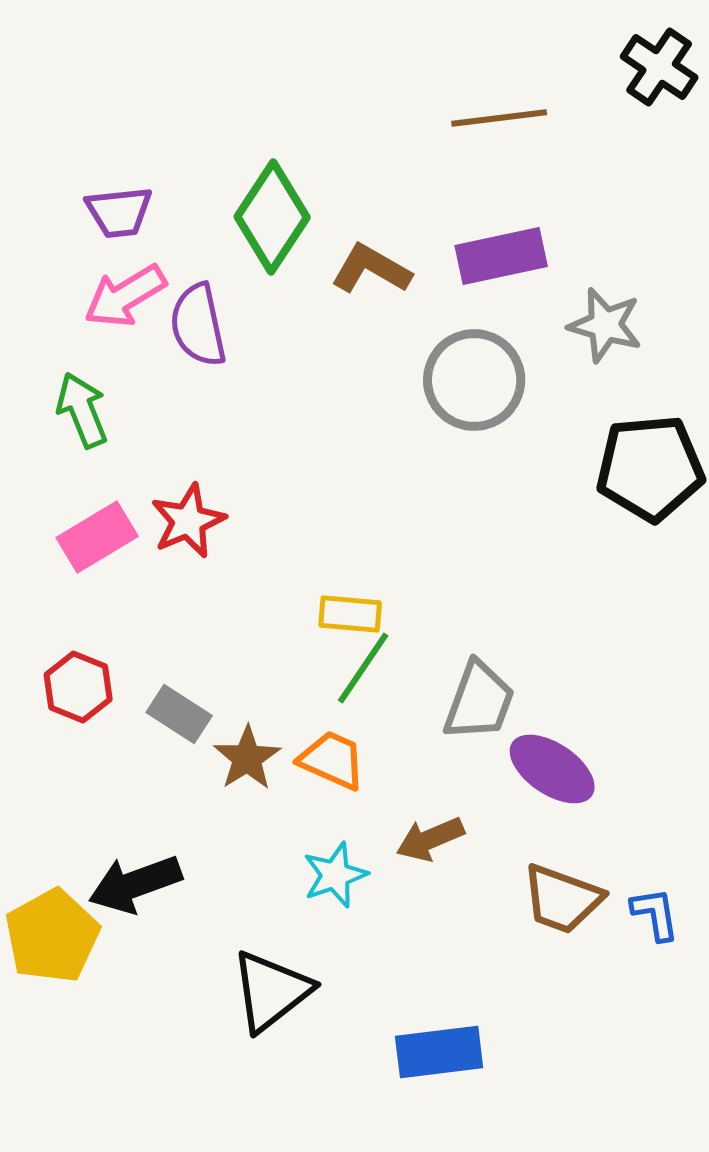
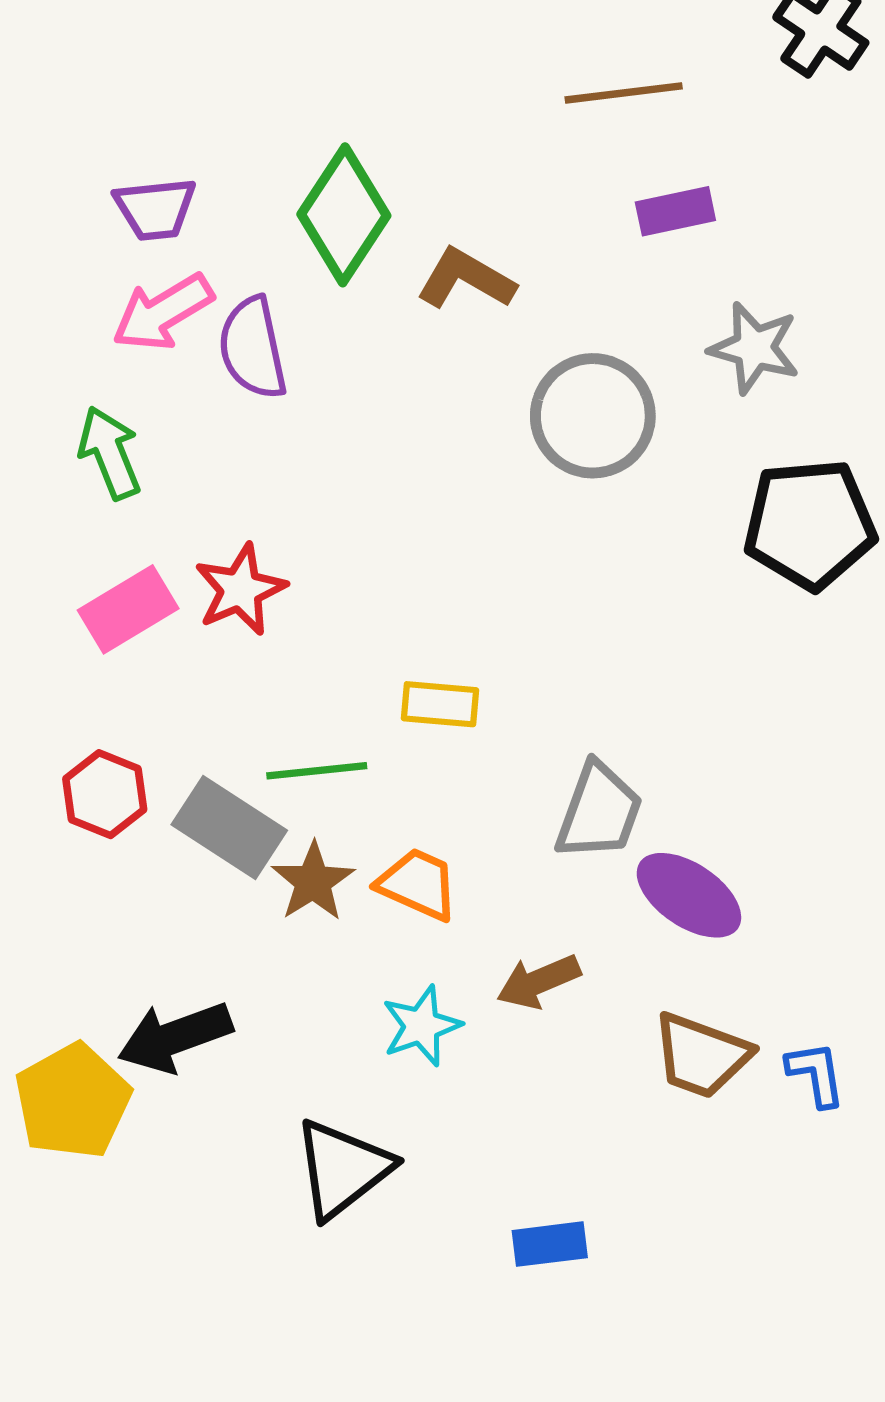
purple rectangle: (501, 256) -> (675, 211), moved, size x0.7
green line: (363, 668) -> (317, 771), moved, turned 50
gray rectangle: (179, 714) -> (229, 827), size x1.4
blue rectangle: (439, 1052) -> (550, 1244), size x0.7

